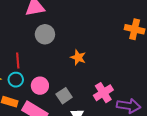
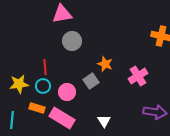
pink cross: (103, 93) -> (138, 76), moved
gray square: (64, 96) -> (91, 81), moved

